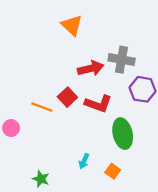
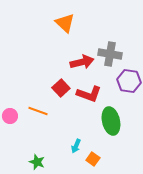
orange line: (42, 107) -> (38, 111), moved
orange square: (113, 171) -> (93, 159), moved

